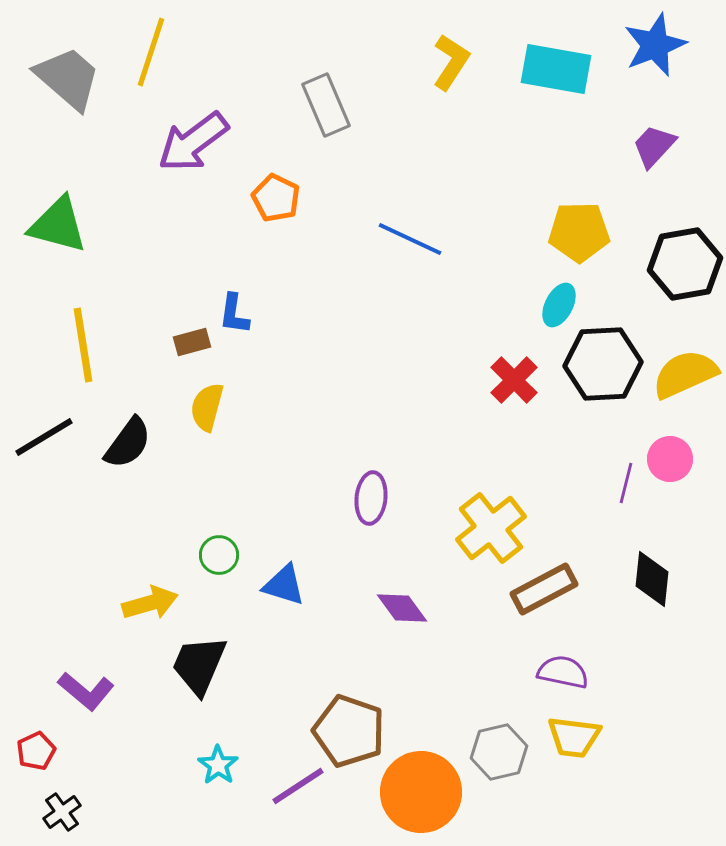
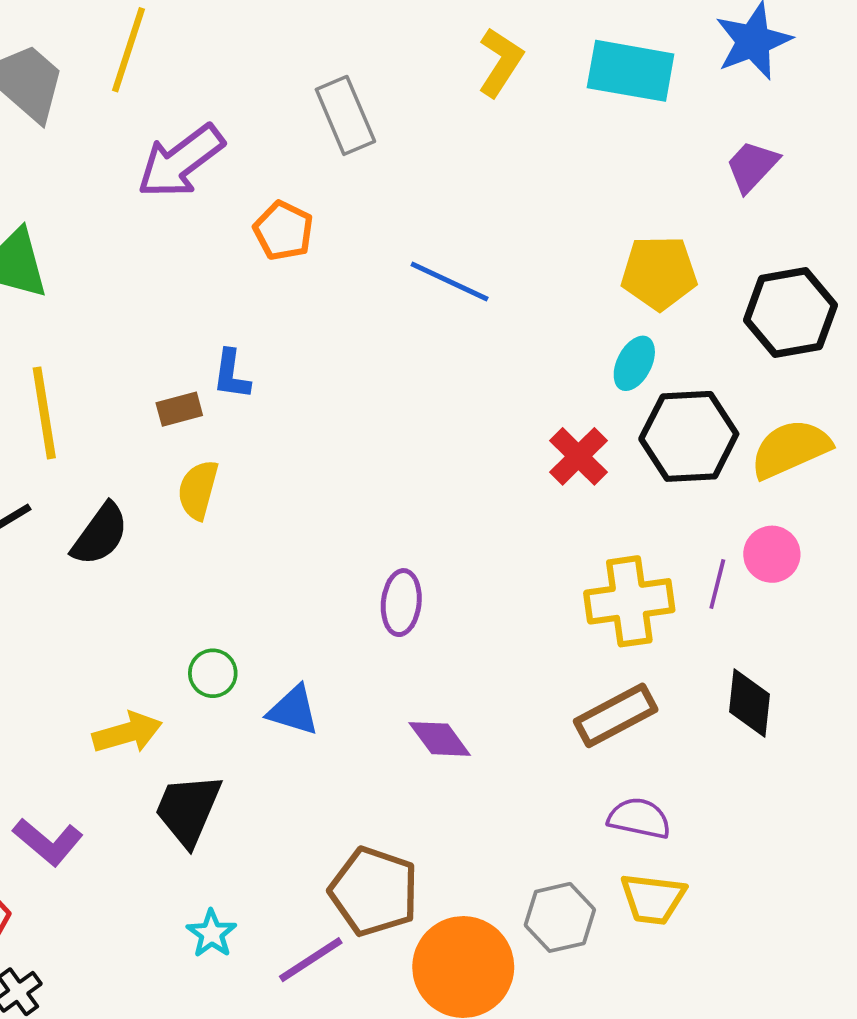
yellow cross: (491, 528) -> (629, 601), moved, turned 30

